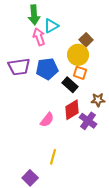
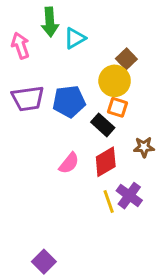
pink arrow: (39, 37) -> (20, 46), moved
pink semicircle: (47, 120) -> (69, 163), moved
purple cross: (88, 121) -> (129, 196), moved
yellow line: (53, 157) -> (109, 201), moved, turned -35

